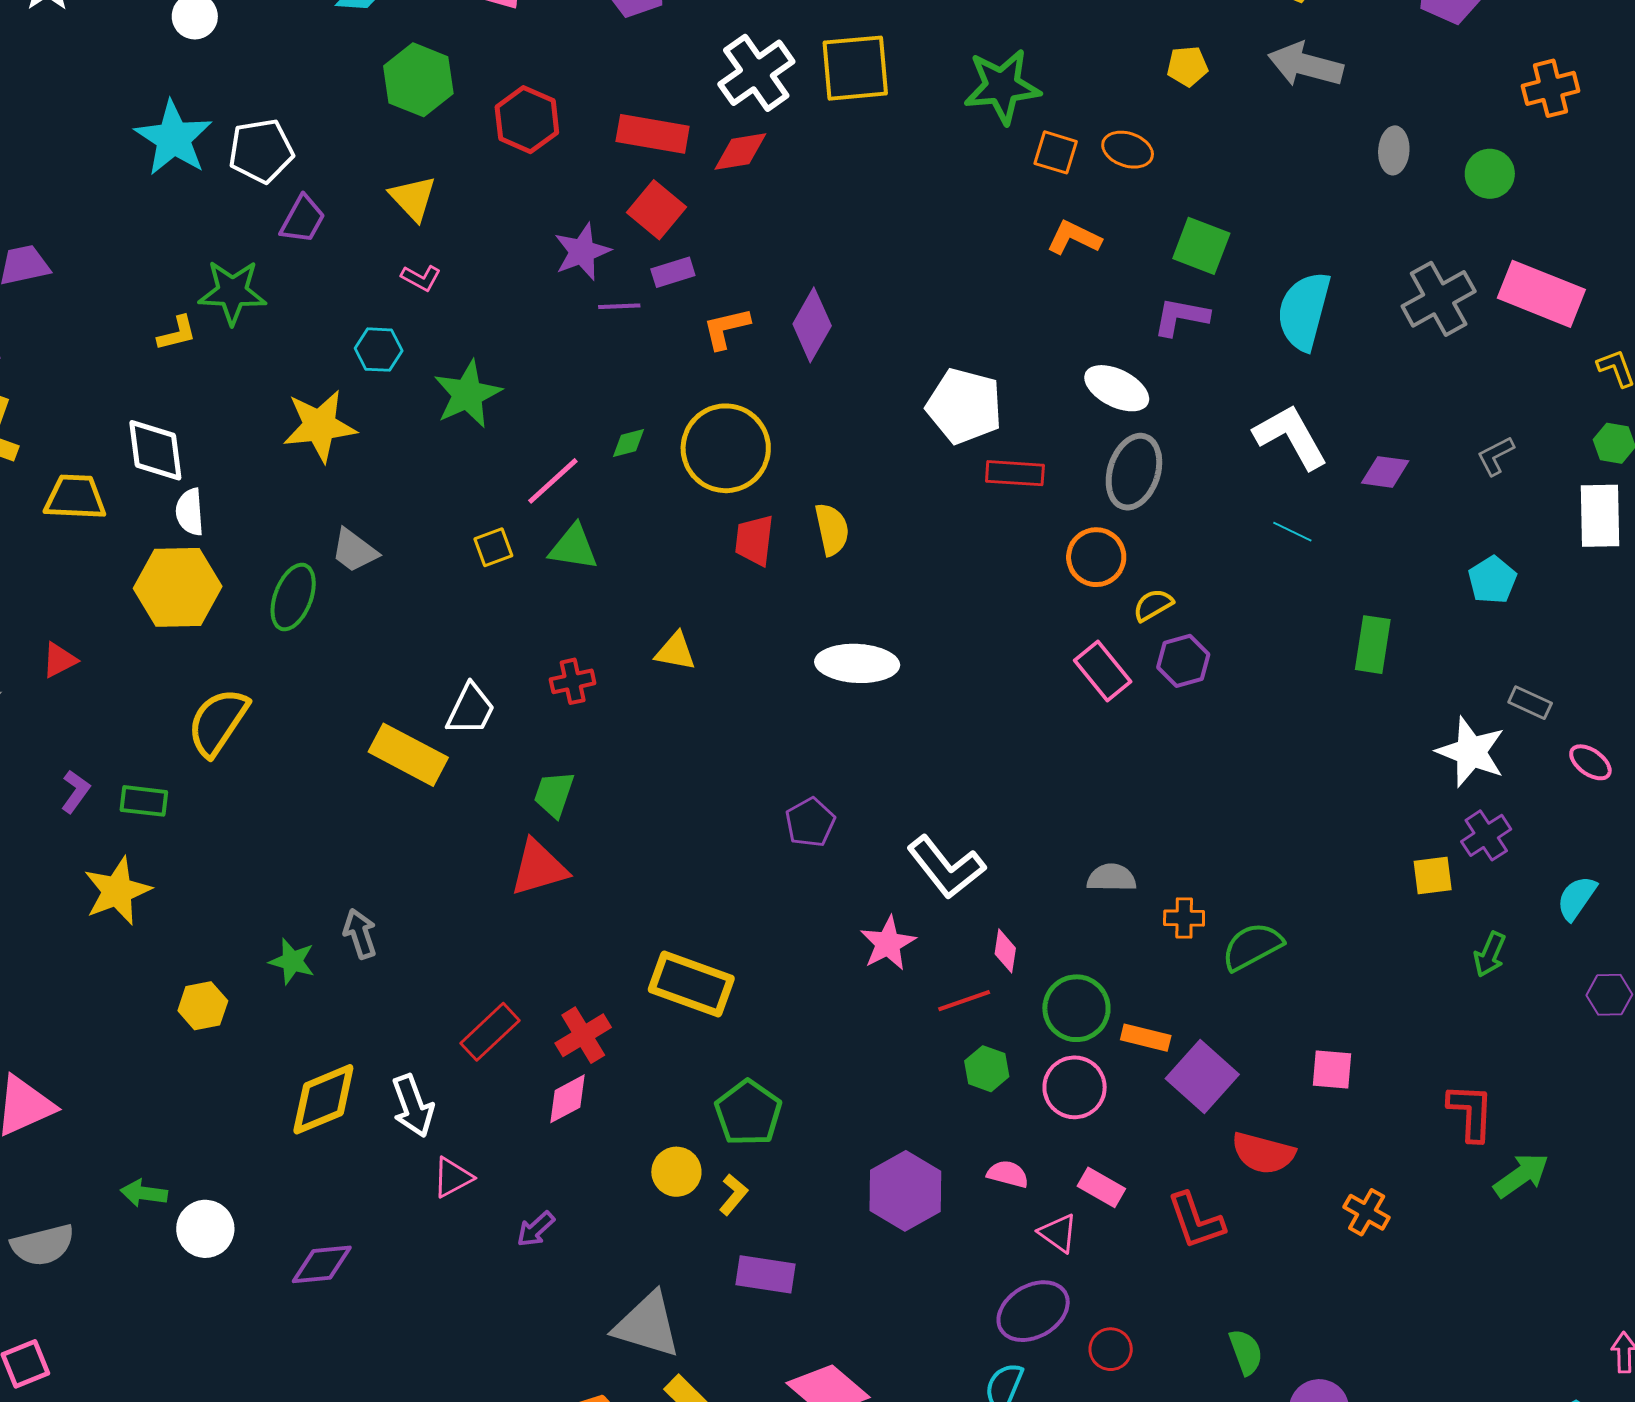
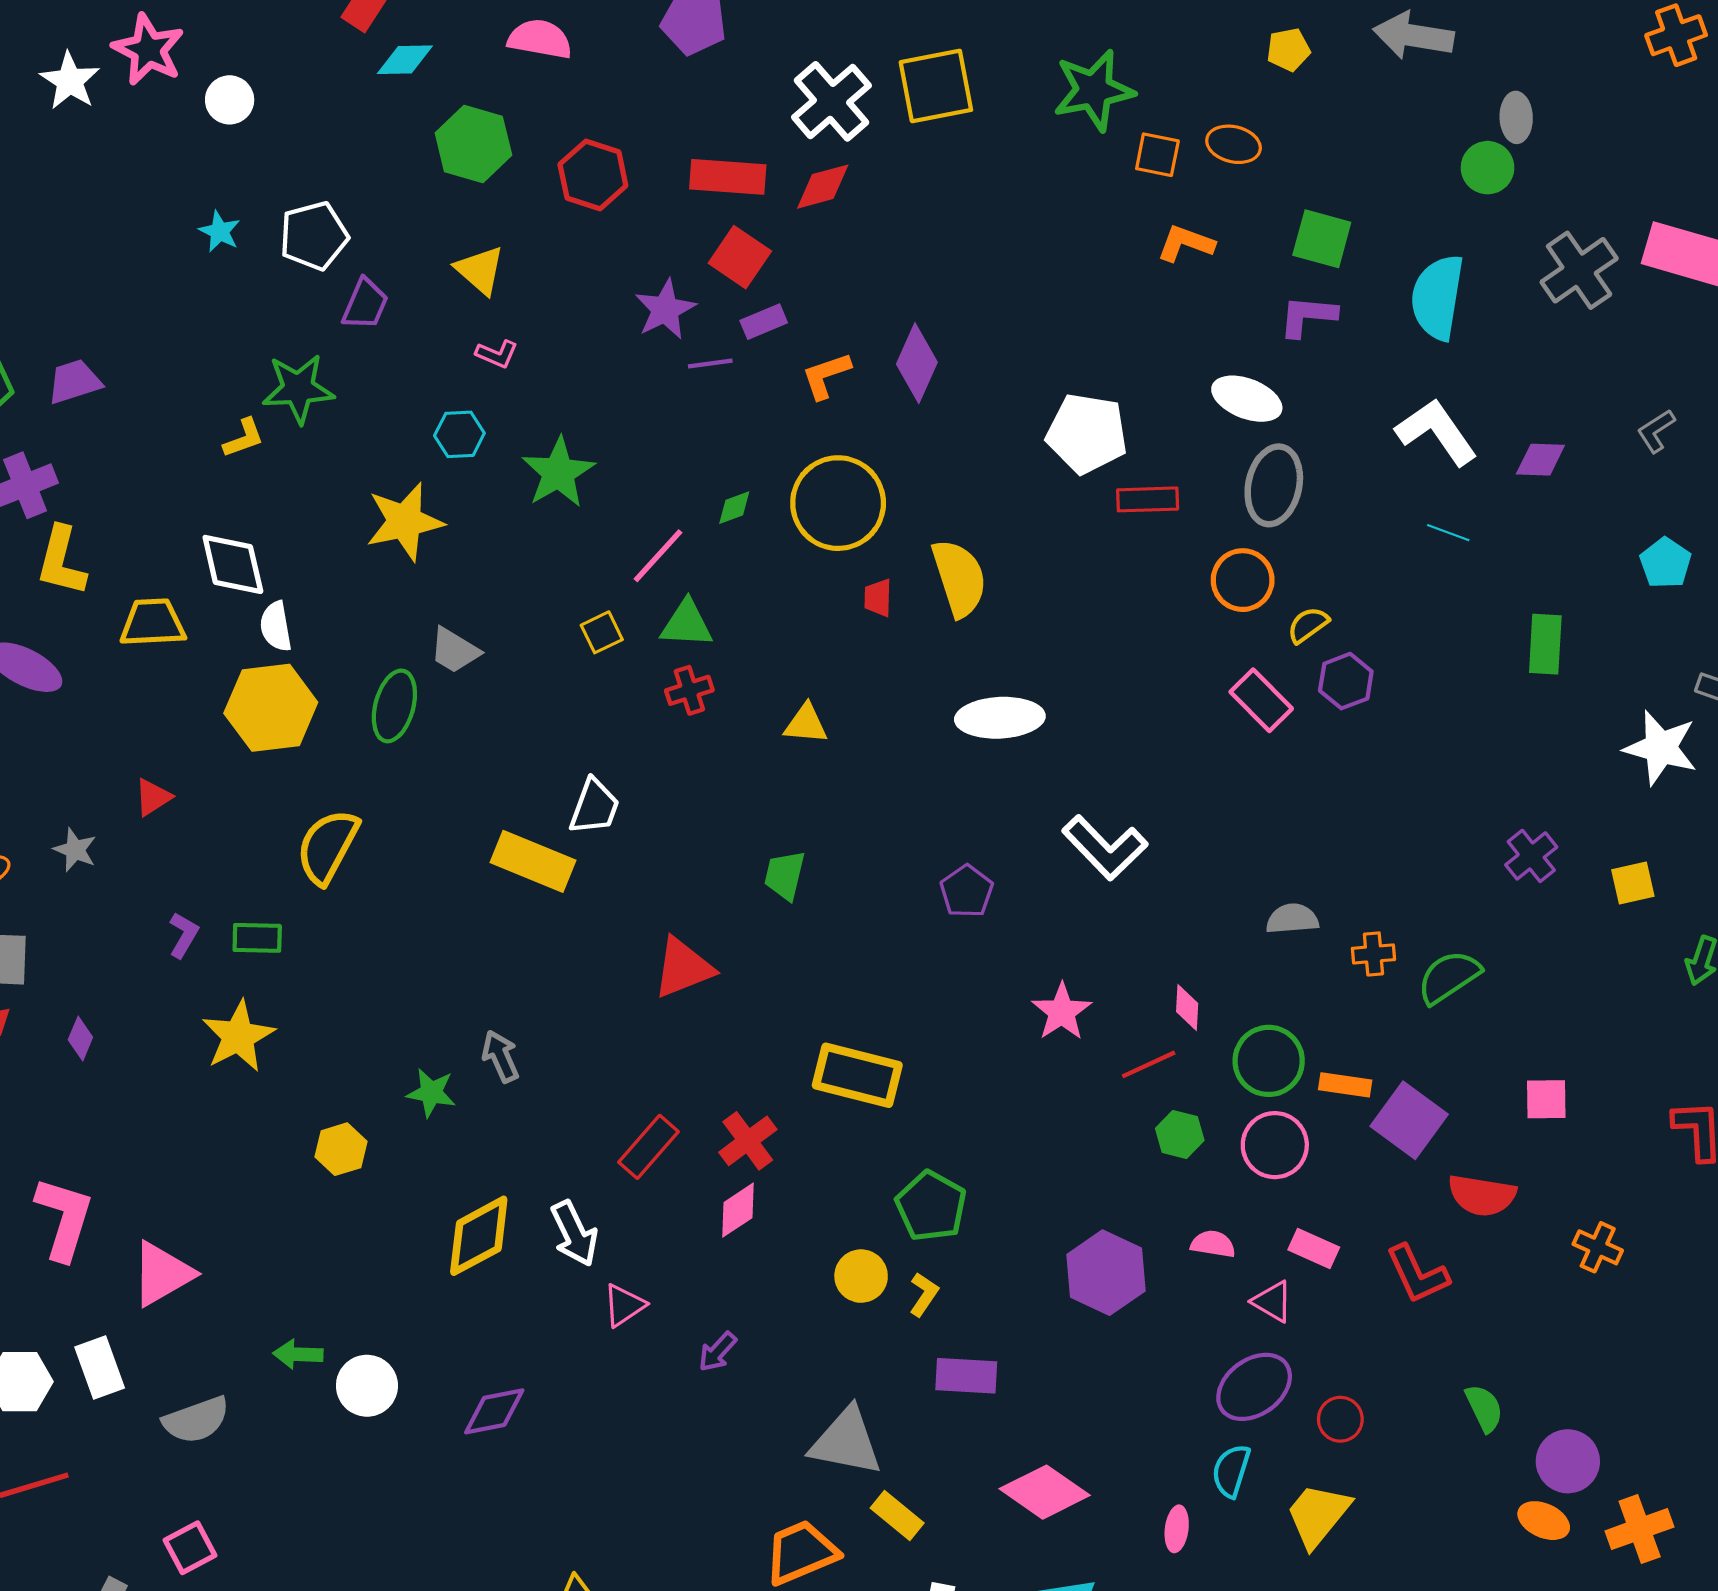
cyan star: (173, 138) -> (220, 231), size x0.5
green circle: (1490, 174) -> (1488, 168), moved
yellow semicircle: (832, 529) -> (959, 578), size x1.4
red trapezoid: (754, 540) -> (878, 598), size x0.7
red cross: (573, 681) -> (689, 690), moved
green trapezoid: (554, 794) -> (785, 875), moved
purple cross: (1486, 835) -> (1531, 856), moved
white L-shape: (946, 867) -> (1105, 848), moved

